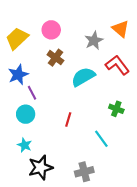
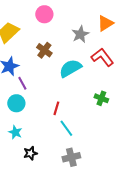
orange triangle: (121, 29) -> (105, 23), turned 48
pink circle: (51, 30) -> (44, 14), moved
cyan line: (101, 139) -> (66, 128), moved
black star: (41, 167) -> (30, 153), size x0.6

